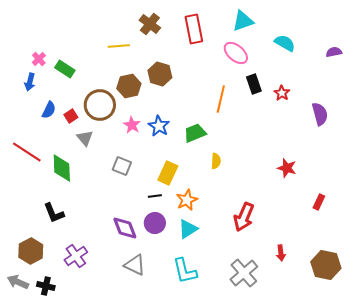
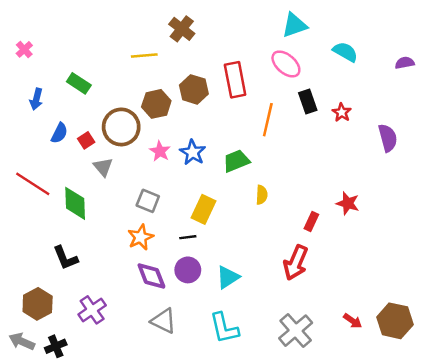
red rectangle: (194, 29) -> (235, 80), moved
pink cross: (39, 59) -> (24, 49), moved
orange star: (187, 200) -> (141, 237), moved
red rectangle: (319, 202) -> (311, 221), moved
red arrow: (281, 253) -> (353, 321), moved, turned -49
black cross: (46, 286) -> (56, 346), turned -36

